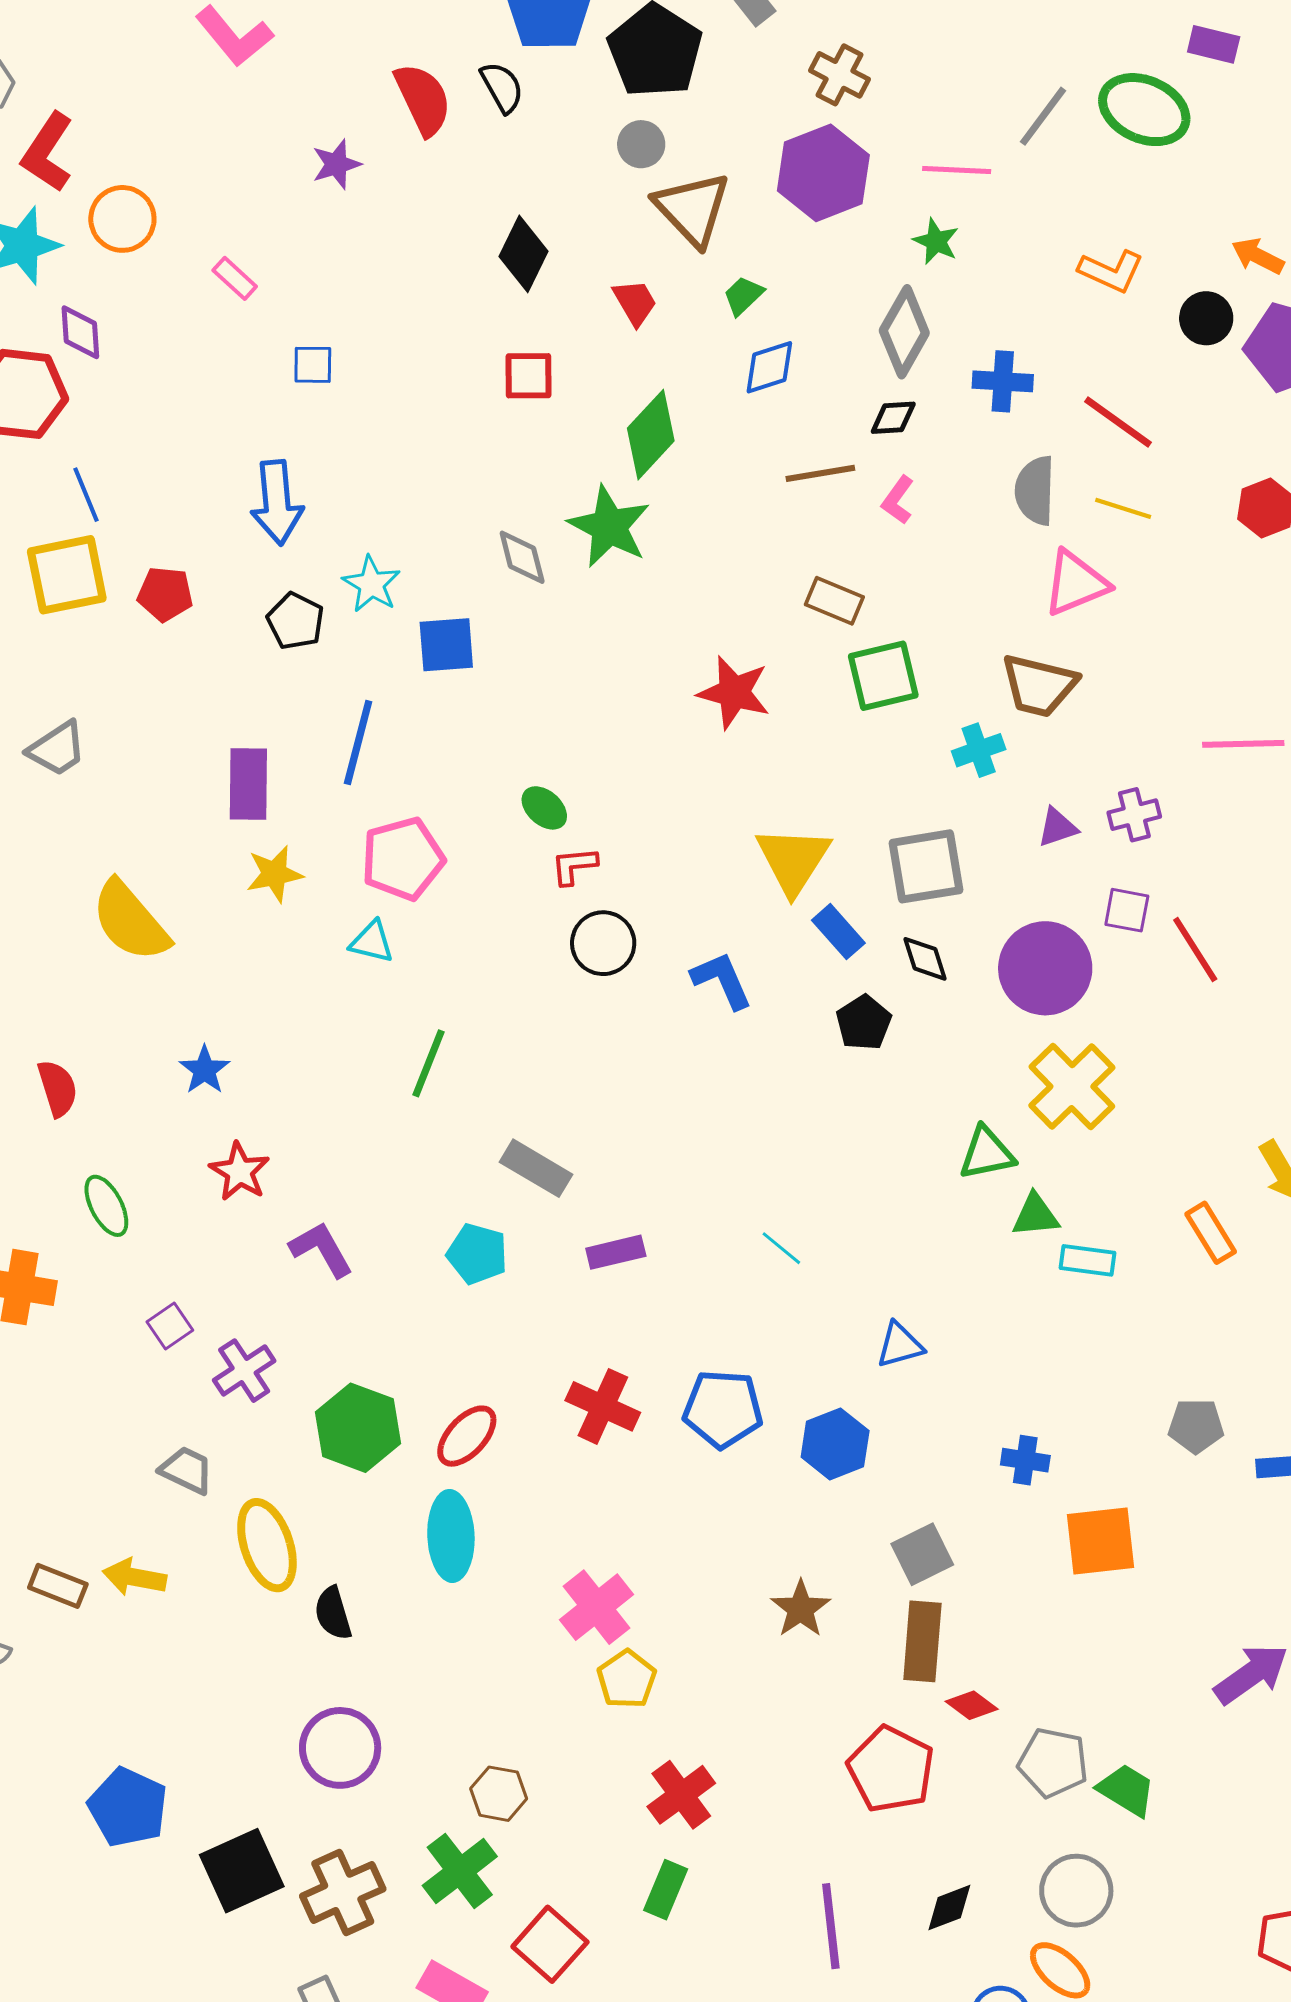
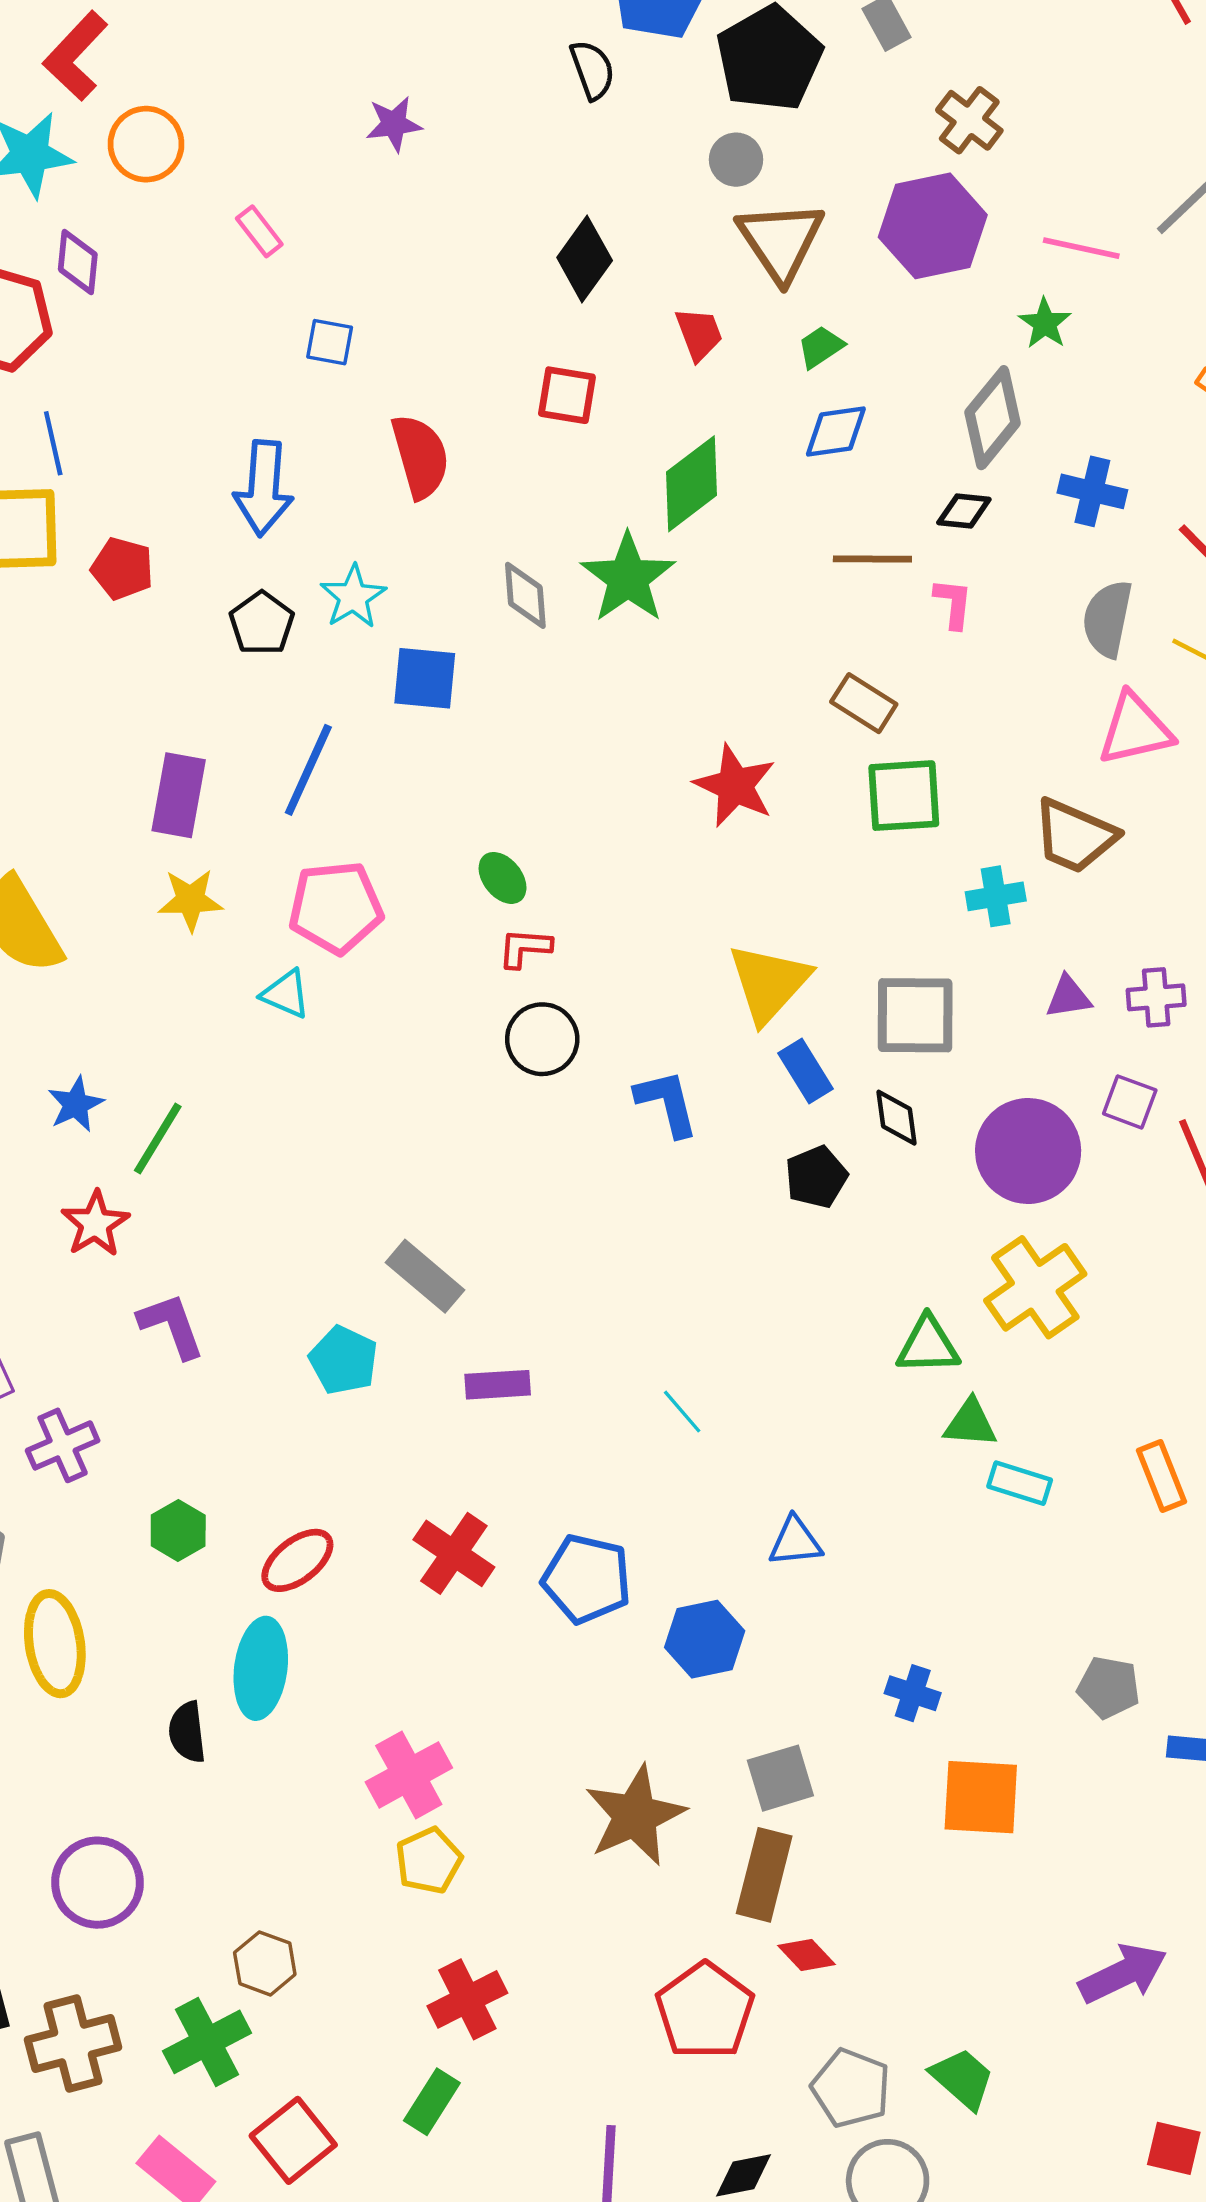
red semicircle: (423, 99) -> (420, 456), moved
pink L-shape: (898, 500) -> (953, 603), turned 141
green line: (428, 1063) -> (158, 1139), moved
green hexagon: (358, 1428) -> (178, 1531), size x0.6
brown star: (801, 1609) -> (635, 1816), size x1.5
black semicircle: (333, 1613) -> (187, 1732), moved
gray pentagon: (1053, 1763) -> (851, 2088), moved

